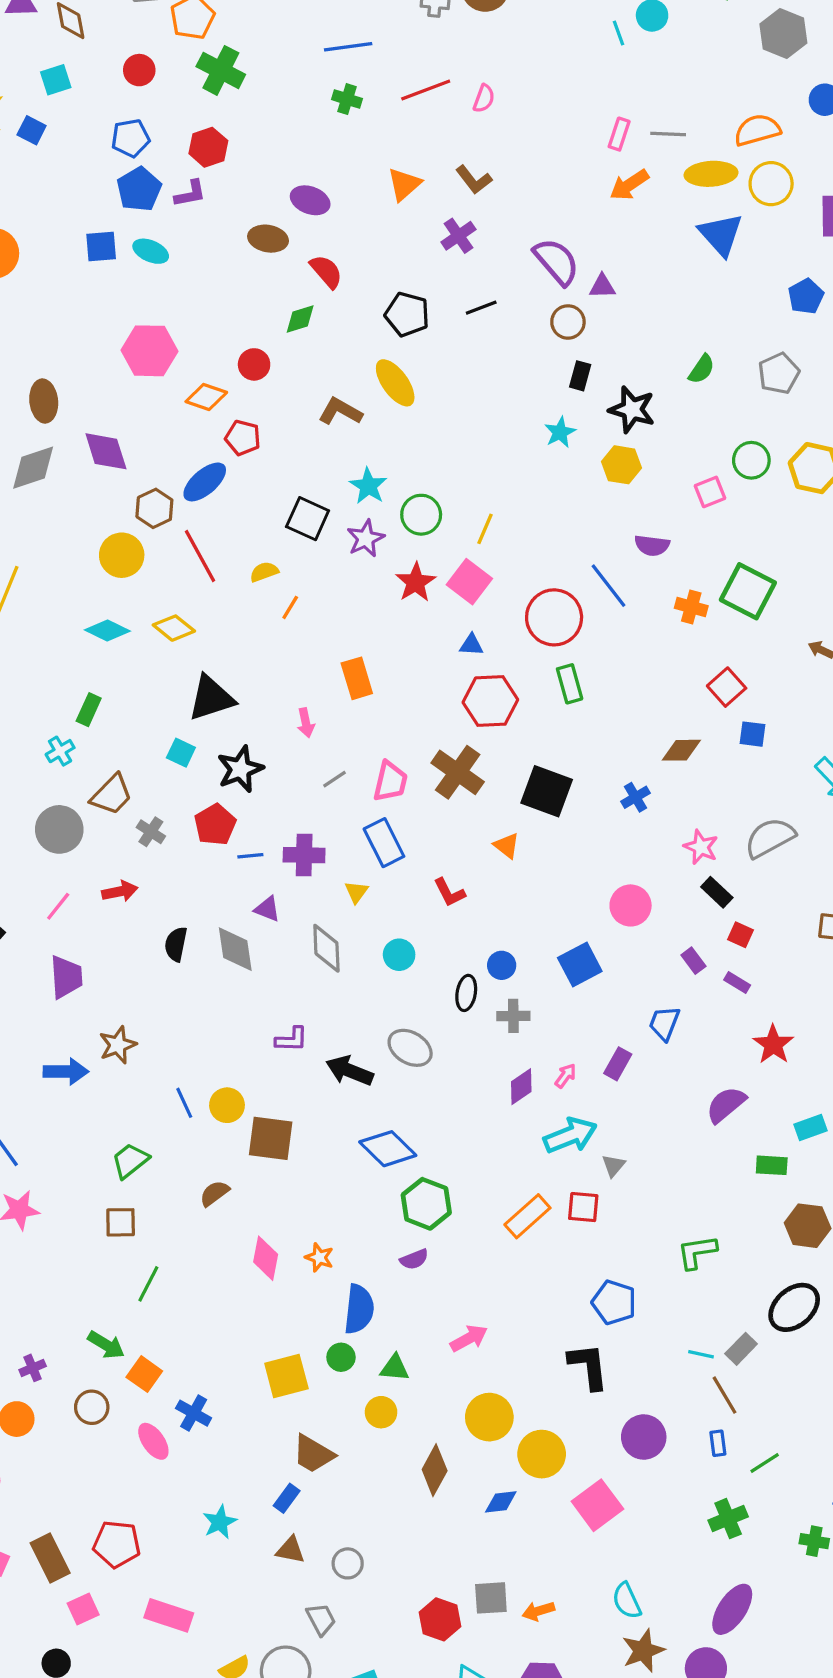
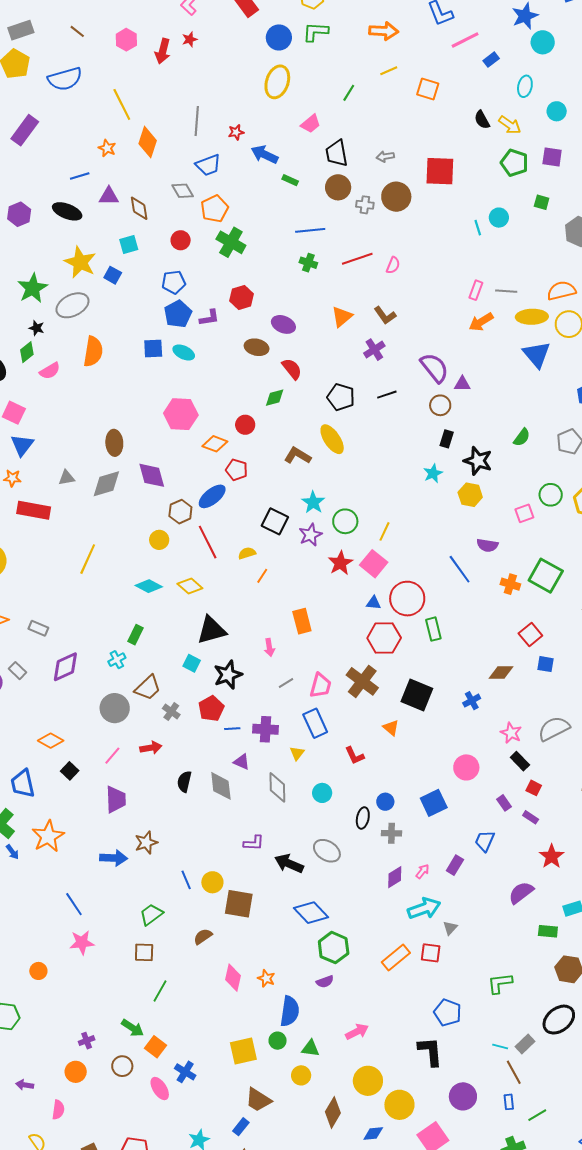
red hexagon: (208, 147) -> (242, 297), moved
yellow circle: (122, 555) -> (159, 540), size x0.7
red circle: (554, 617) -> (407, 599), moved

